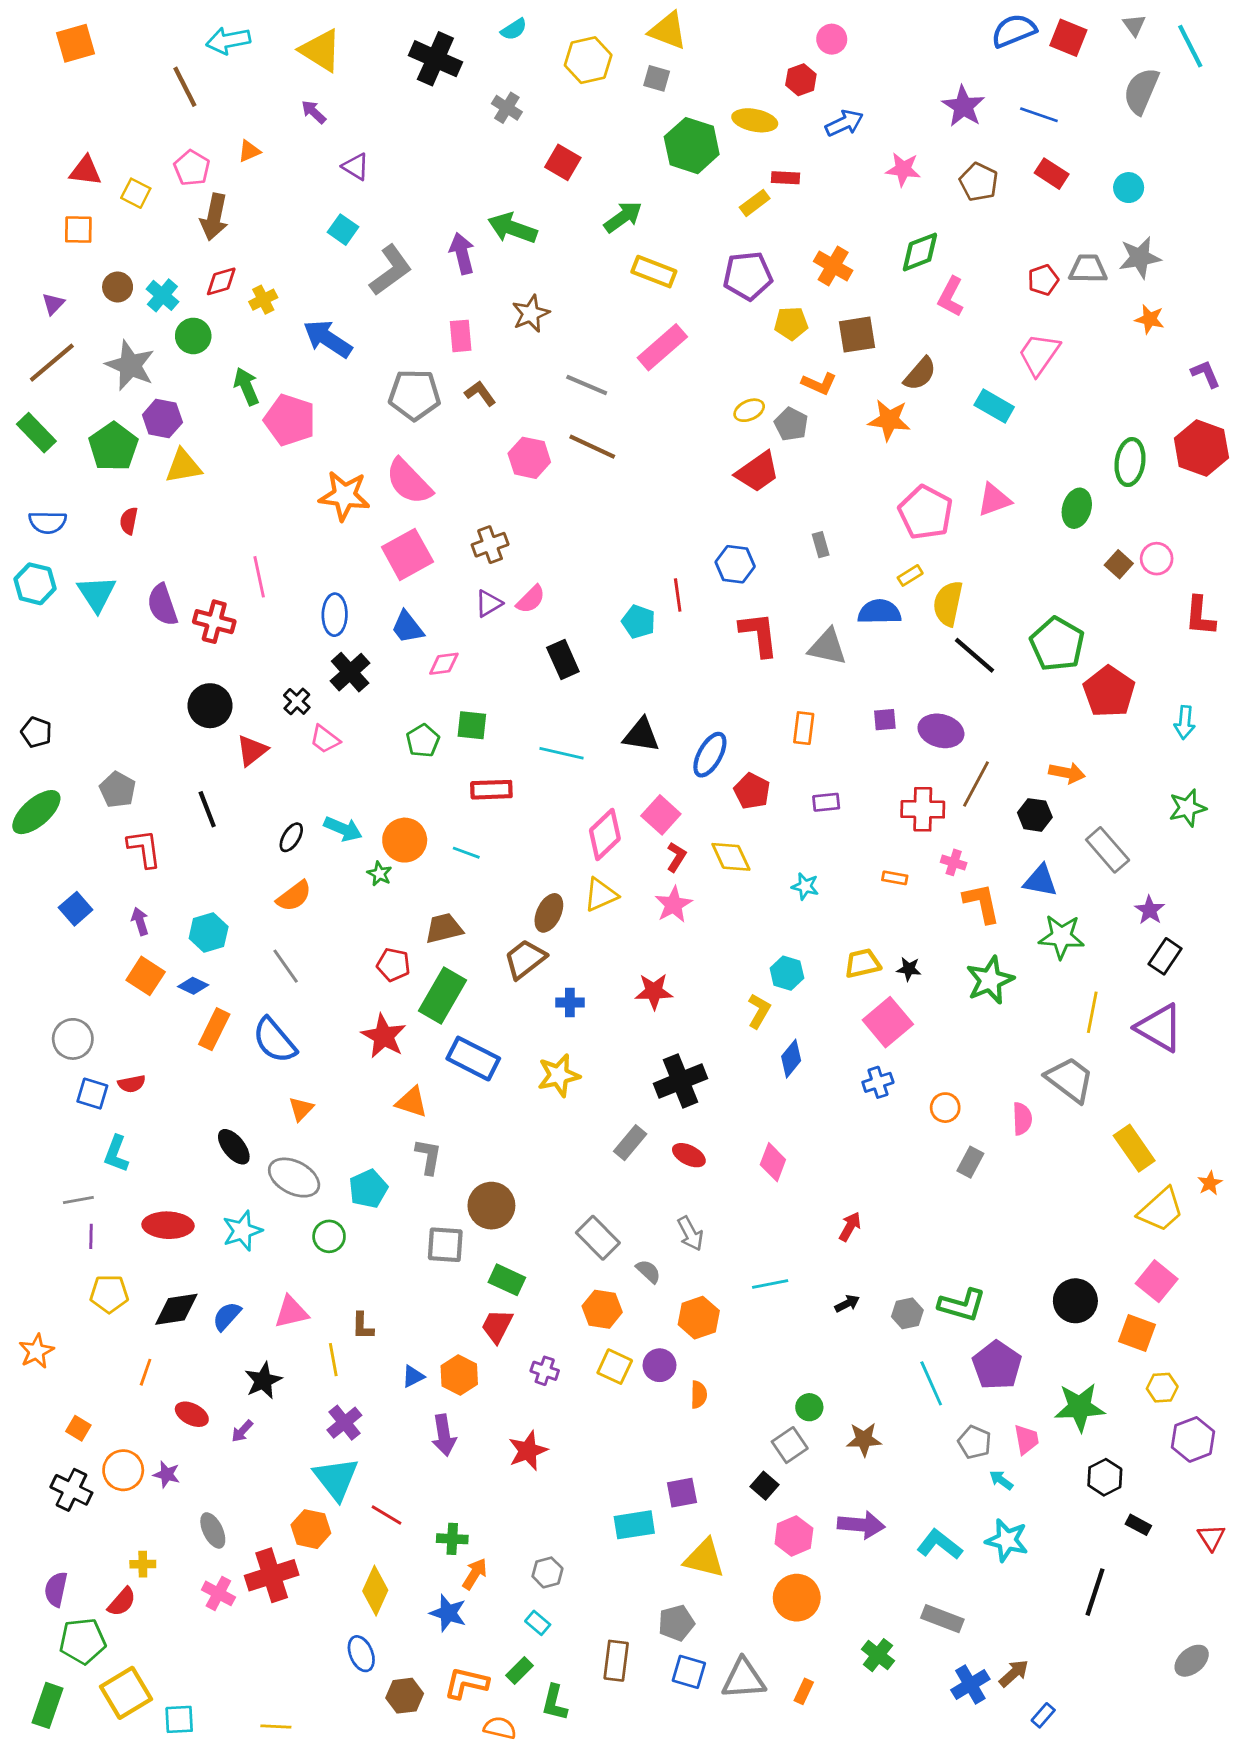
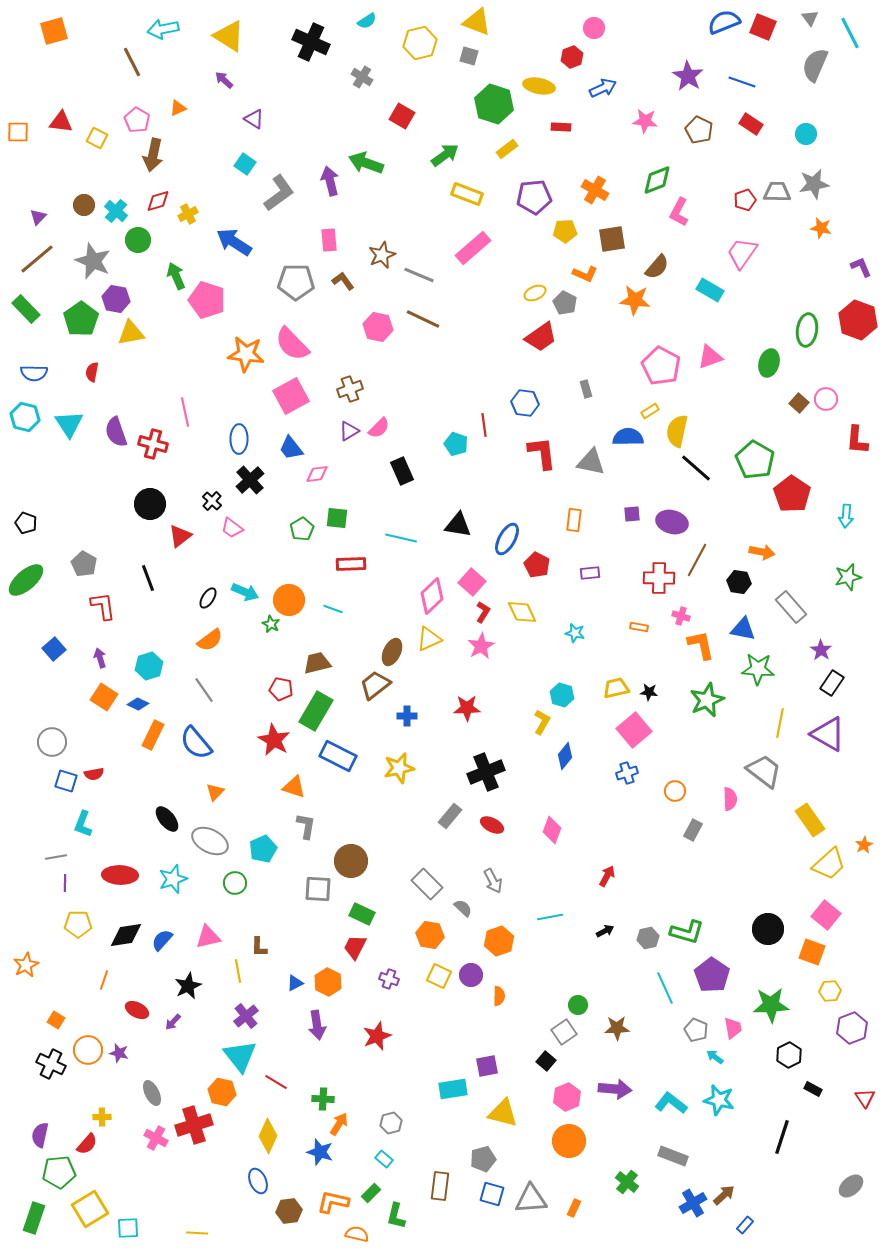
yellow rectangle: (755, 203) -> (507, 149), moved
orange square: (78, 230) -> (18, 132), moved
brown star: (531, 314) -> (382, 255), moved

